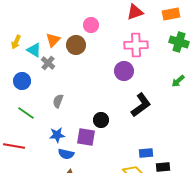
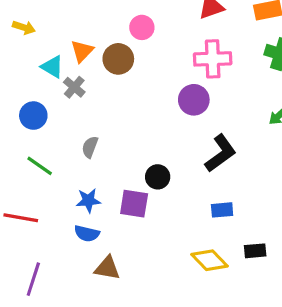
yellow arrow: (16, 42) -> (24, 27), moved, turned -96
blue rectangle: (146, 153) -> (222, 210), moved
blue semicircle: (66, 154) -> (87, 234), moved

